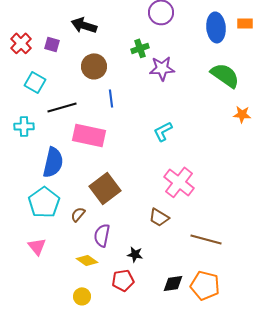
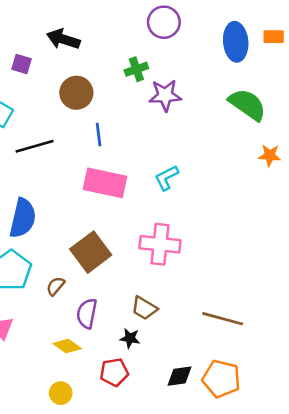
pink rectangle: (89, 135) -> (105, 183), moved
pink cross: (179, 182) -> (160, 244), moved, turned -32
brown trapezoid: (159, 217) -> (144, 308), moved

